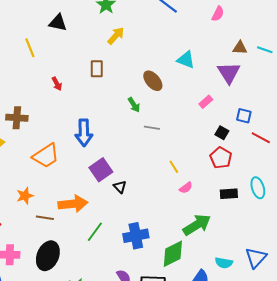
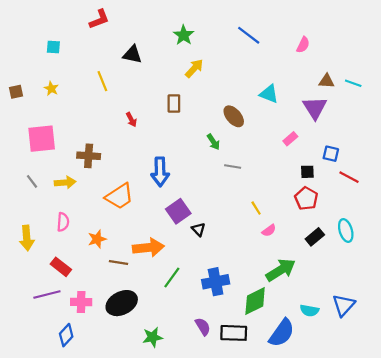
black square: (222, 133) -> (307, 172), turned -32
black rectangle: (229, 194) -> (315, 237), turned -36
black ellipse: (48, 256) -> (122, 303), turned 40

